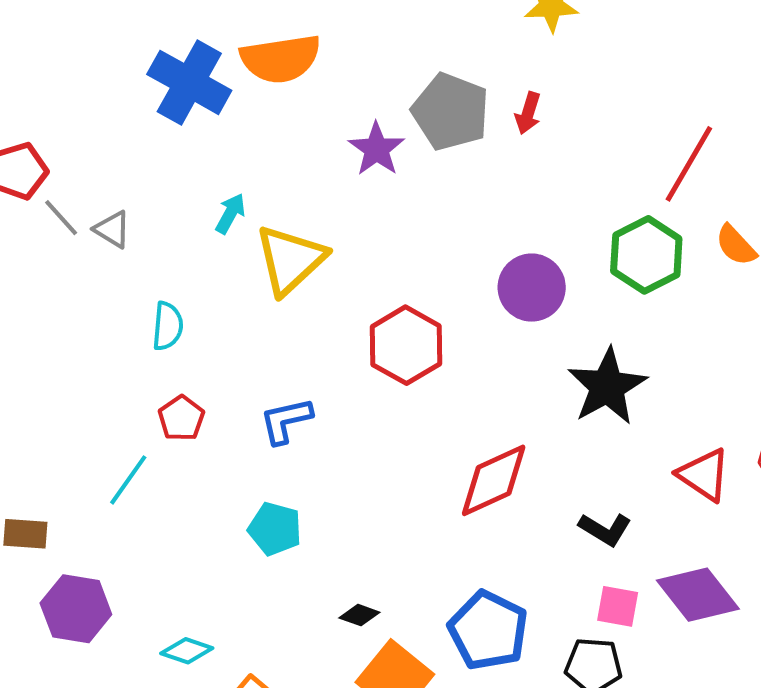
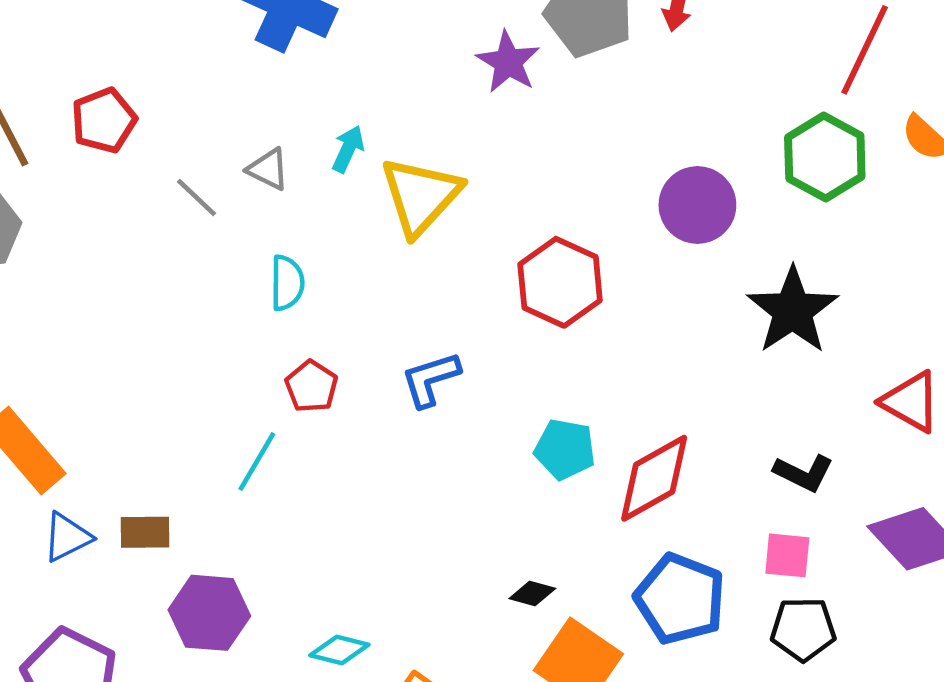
gray line: (61, 218) -> (197, 197), moved
gray triangle: (112, 229) -> (268, 169), moved
red diamond: (494, 480) -> (654, 478), moved
cyan pentagon: (275, 529) -> (565, 449), moved
pink square: (618, 606) -> (787, 555), moved

